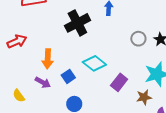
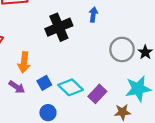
gray circle: (138, 39) -> (122, 49), size x1.5
cyan diamond: (94, 63) -> (71, 87), moved

